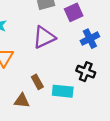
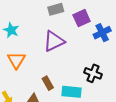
blue cross: (90, 39) -> (102, 33), moved

